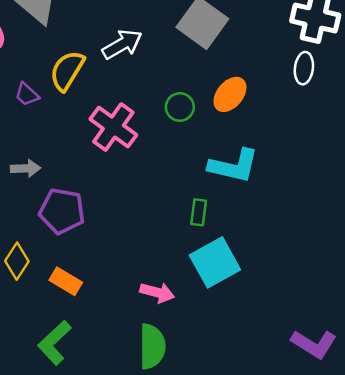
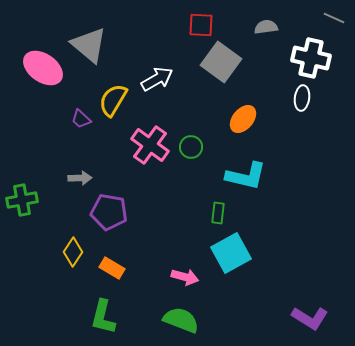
green circle: (180, 107) -> (191, 147), moved
green L-shape: (54, 343) -> (103, 317), turned -33
green semicircle: (152, 346) -> (181, 320), turned -69

